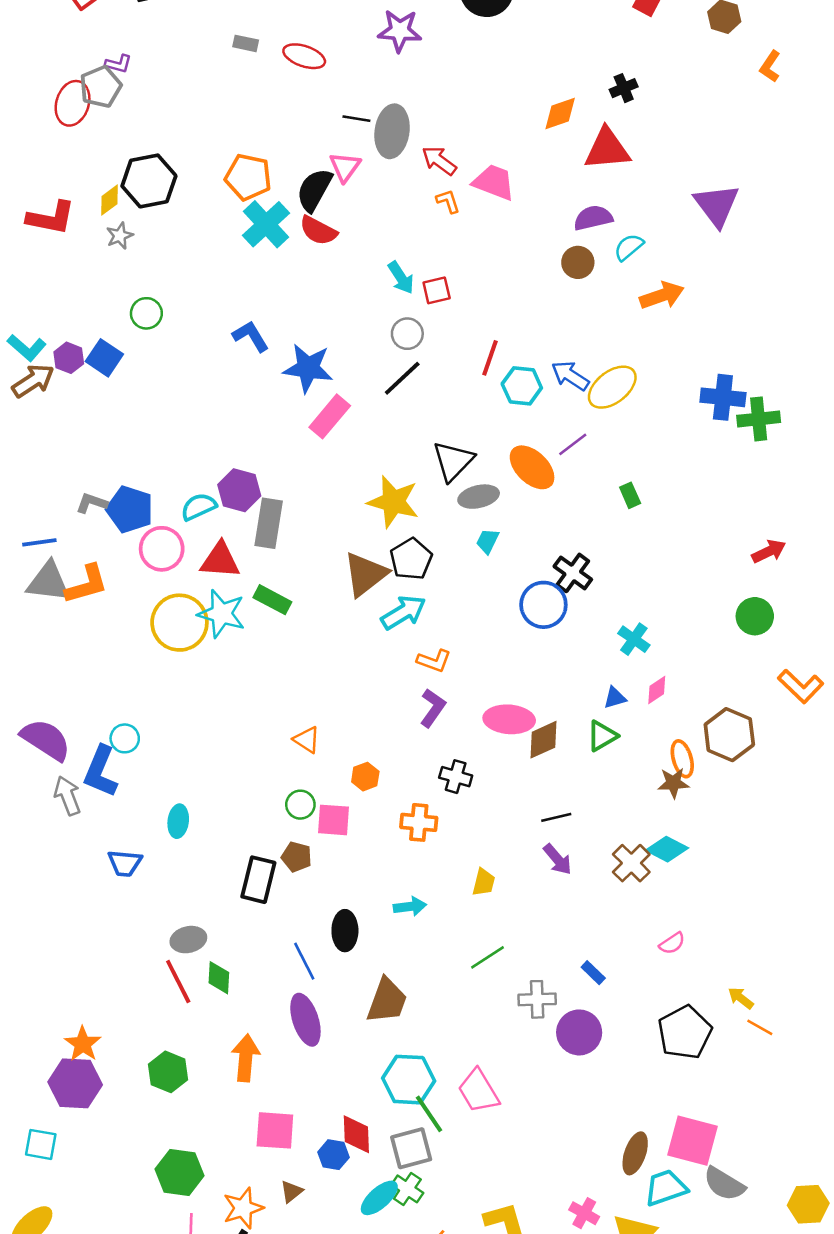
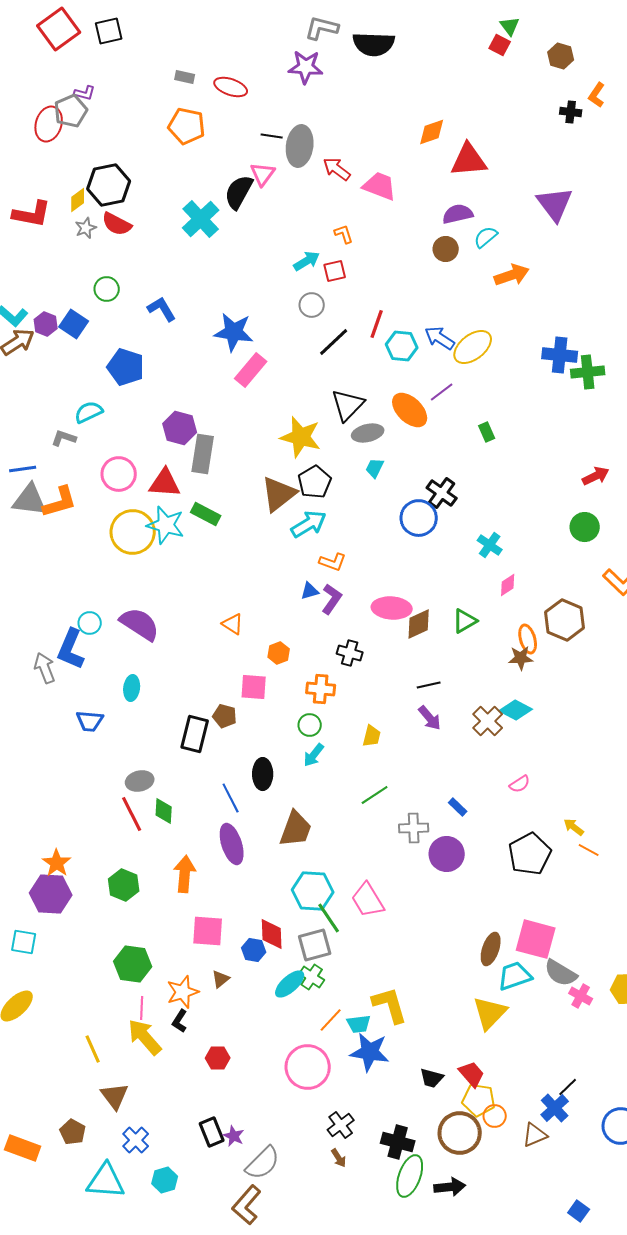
black cross: (624, 88) -> (571, 112), moved, turned 30
orange pentagon: (248, 177) -> (187, 126), moved
orange L-shape: (448, 201) -> (344, 234), moved
red semicircle: (318, 231) -> (117, 224), moved
cyan arrow: (401, 278) -> (307, 261), turned -88
blue L-shape: (251, 336) -> (162, 309), moved
black line: (402, 378) -> (334, 342), moved
cyan semicircle: (199, 507) -> (89, 412), moved
blue pentagon: (130, 509) -> (126, 367), moved
blue triangle: (615, 698) -> (310, 591), moved
purple semicircle: (46, 740) -> (140, 624), moved
green circle: (300, 805) -> (310, 725), moved
cyan arrow: (410, 906) -> (314, 755), turned 135
pink cross: (584, 1213) -> (581, 996), moved

